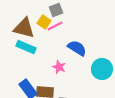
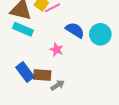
cyan circle: (102, 69) -> (100, 34), moved

